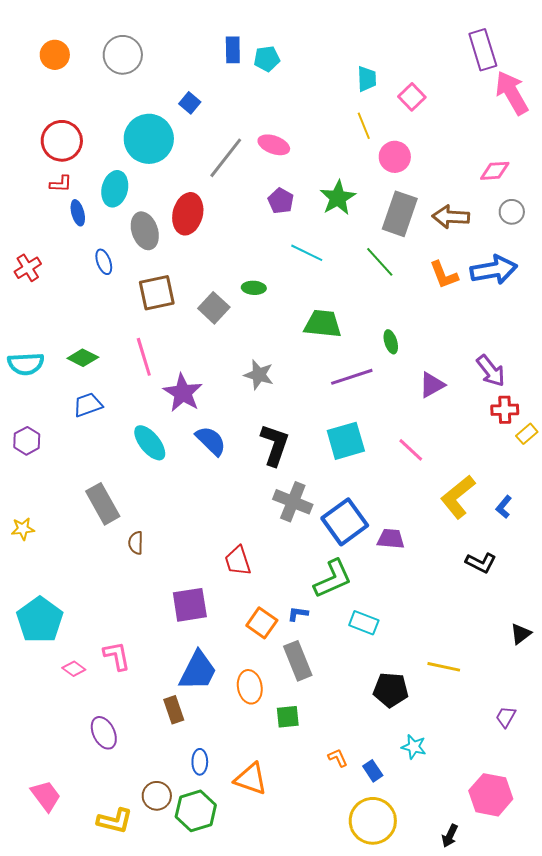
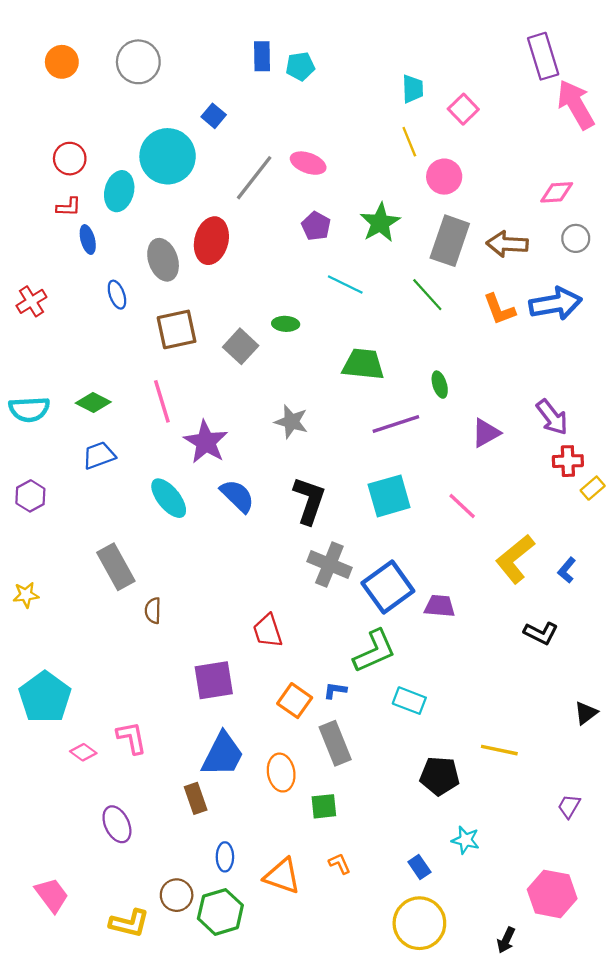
red circle: (62, 141) -> (70, 159), size x0.7
cyan ellipse: (115, 189) -> (119, 191), moved
orange L-shape: (338, 758) -> (340, 864), moved

